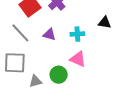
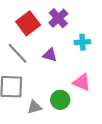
cyan cross: (77, 34) -> (82, 42), moved

